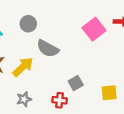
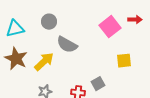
gray square: (76, 83) -> (98, 84), moved
yellow square: (109, 93) -> (124, 61), moved

